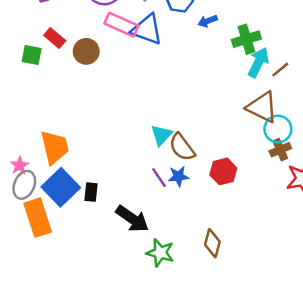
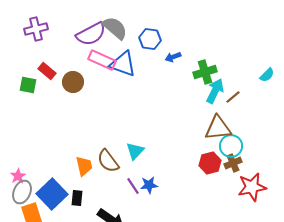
brown triangle: (262, 107) -> (218, 128), turned -32
orange trapezoid: (55, 147) -> (84, 166), moved, size x0.7
brown semicircle: (182, 147) -> (108, 161), moved
red hexagon: (223, 171) -> (210, 163), moved

